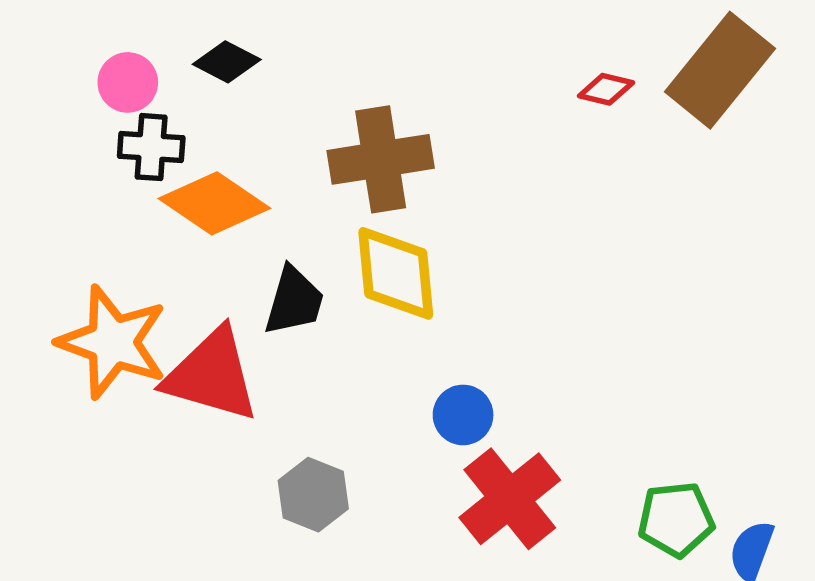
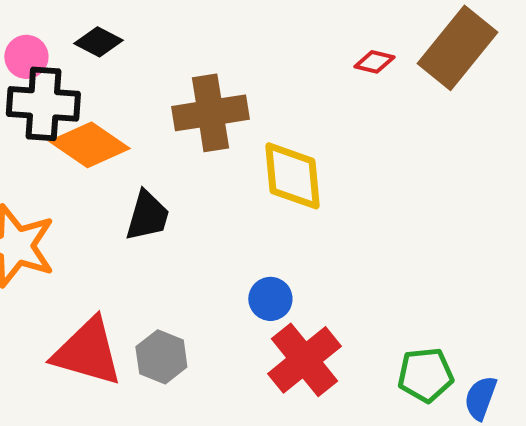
black cross: (151, 147) -> (43, 104), size x1.5
yellow diamond: (396, 273) -> (292, 176), moved
red triangle: (212, 375) -> (87, 352), moved

